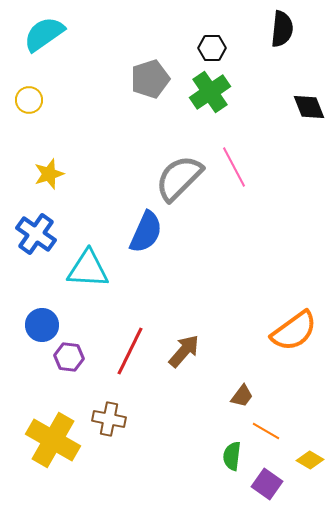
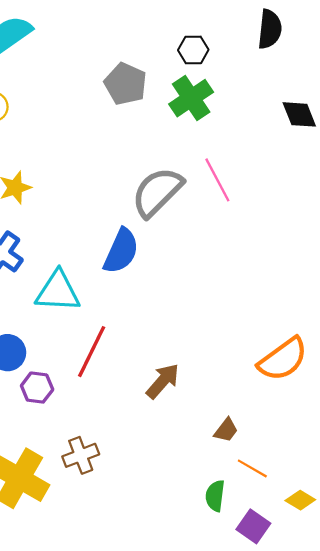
gray pentagon: (150, 79) -> (126, 84), turned -30
red line: (130, 351) -> (92, 352), moved
brown cross: (109, 419) -> (81, 455), turned -32

